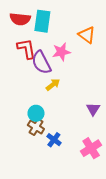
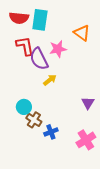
cyan circle: (36, 113) -> (24, 107), moved
blue cross: (54, 140) -> (51, 132), turned 32

